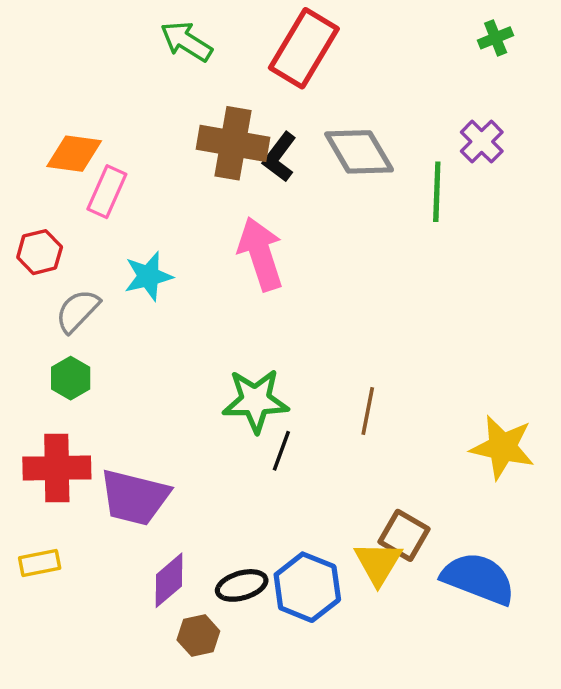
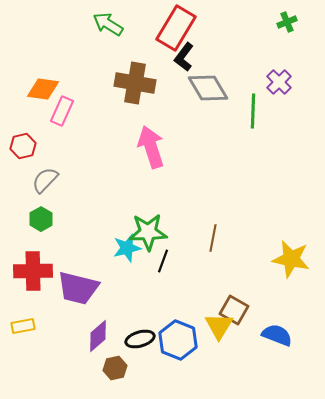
black L-shape: (280, 157) -> (184, 57), moved
cyan star: (148, 276) -> (127, 248), moved
blue semicircle: (478, 579) -> (277, 335), size x0.7

